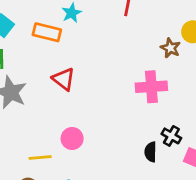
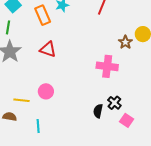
orange rectangle: (47, 32) -> (43, 15), turned 42
red triangle: (64, 79) -> (48, 49), turned -30

